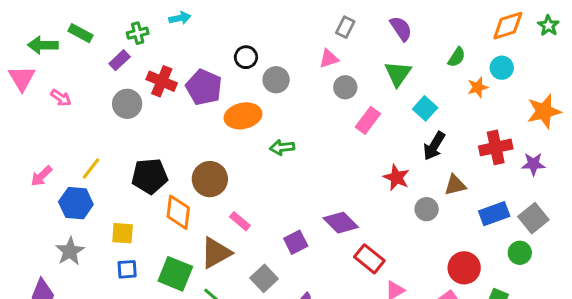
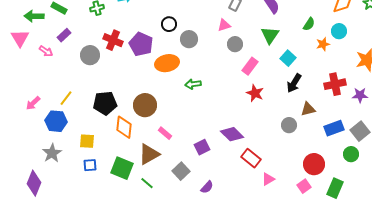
purple rectangle: (120, 60) -> (64, 35), moved
red star: (396, 178) -> (255, 93), moved

